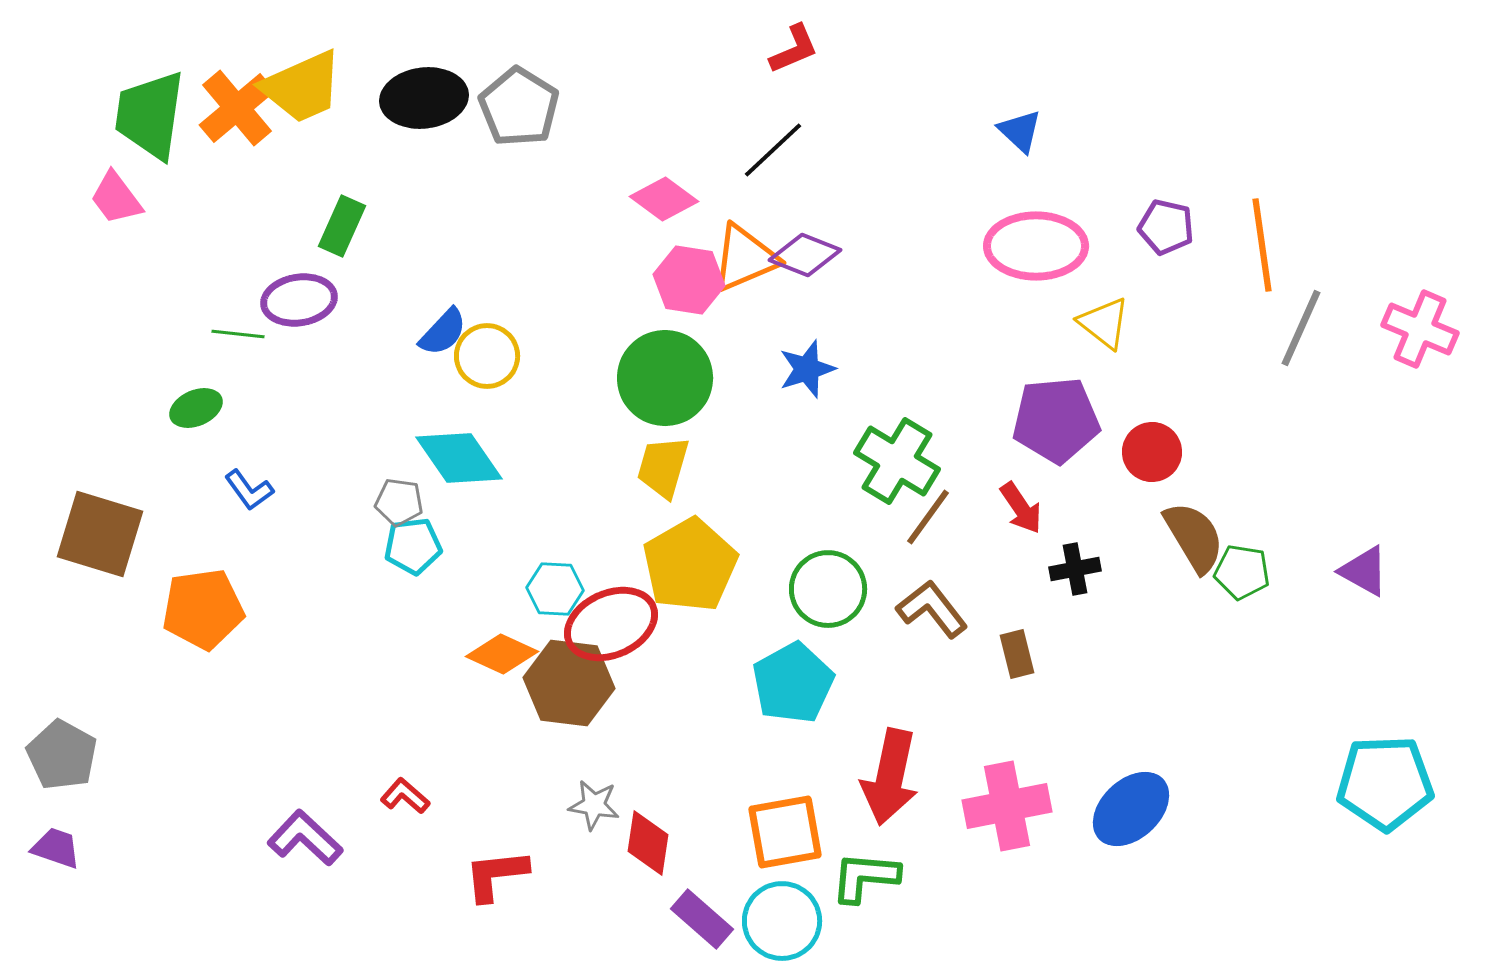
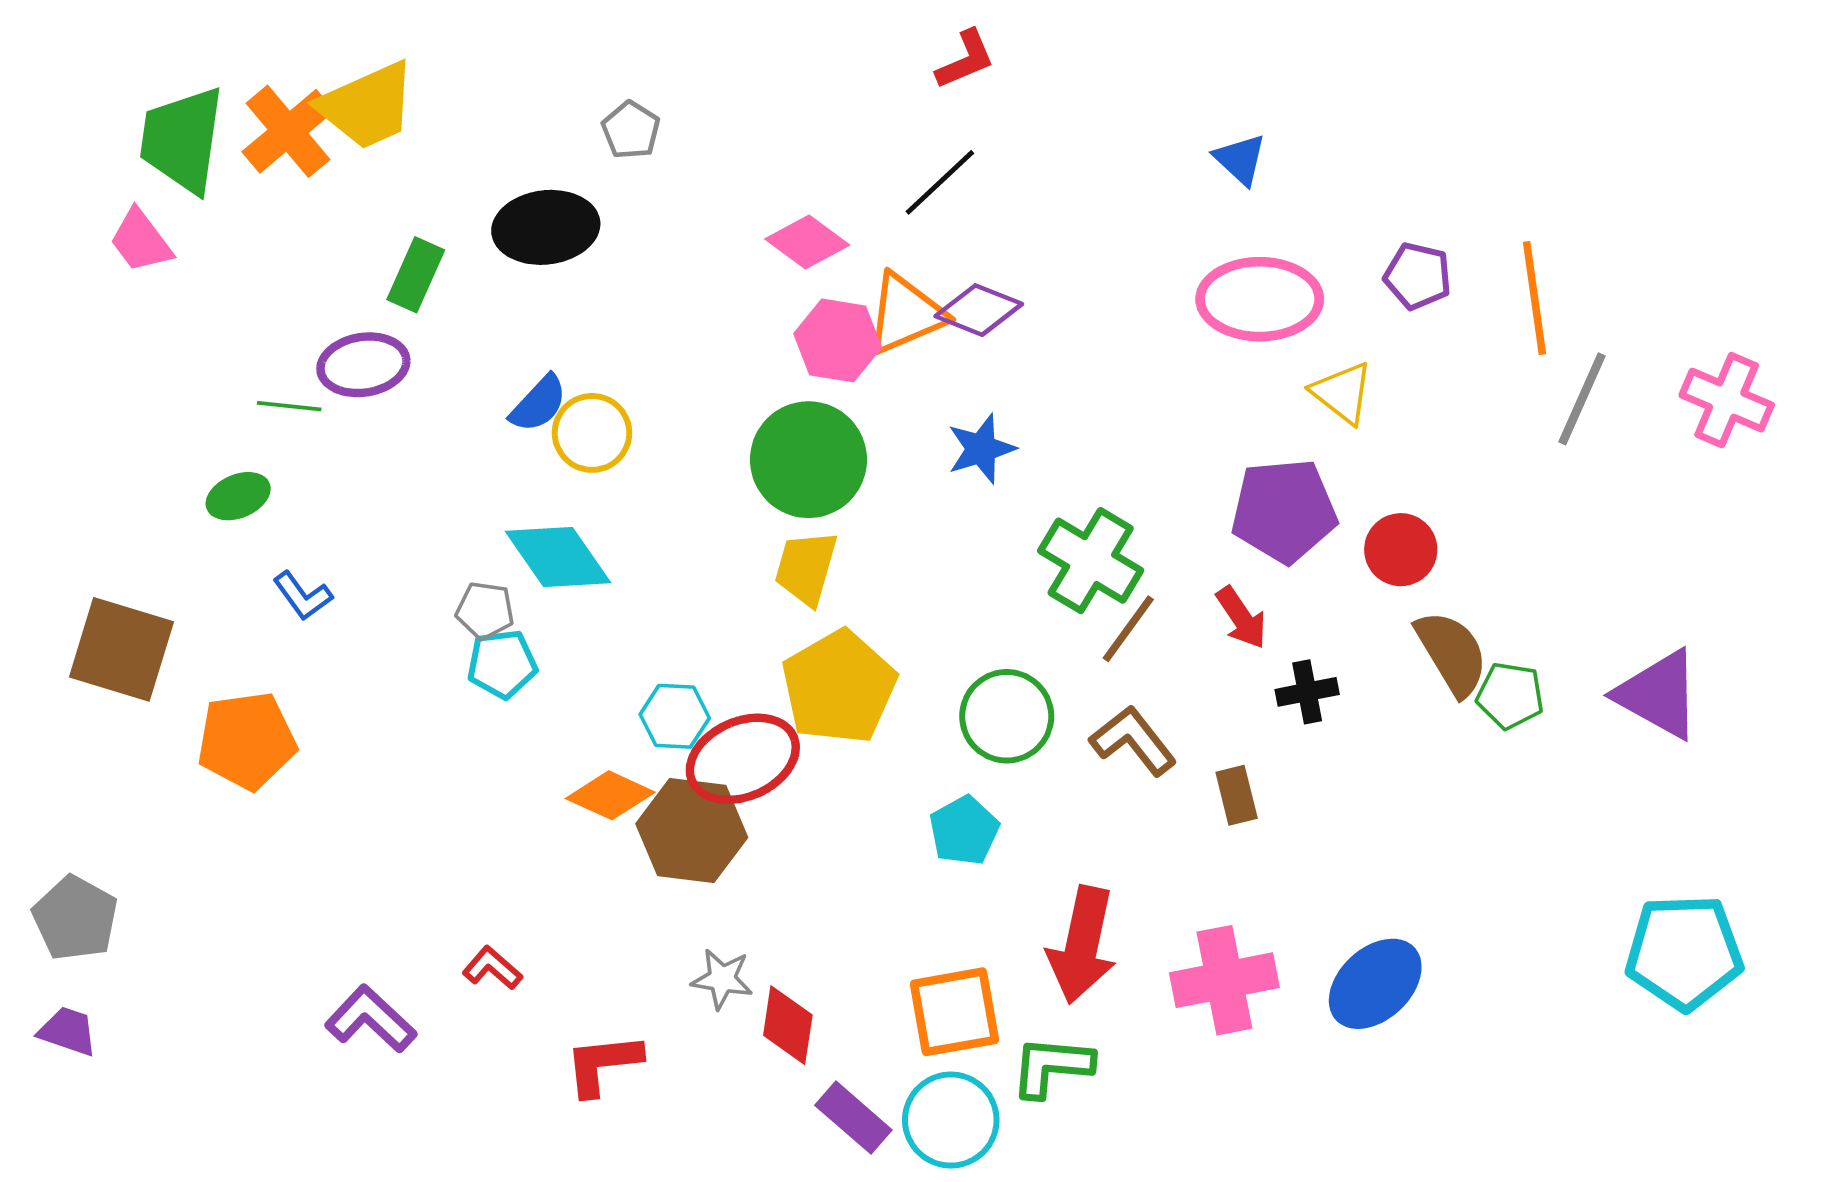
black ellipse: (424, 98) -> (546, 227), moved
gray pentagon: (519, 107) -> (631, 130), size x0.6
purple triangle: (1364, 571) -> (1659, 694), size x1.5
cyan pentagon: (793, 683) -> (964, 831), size x0.7

